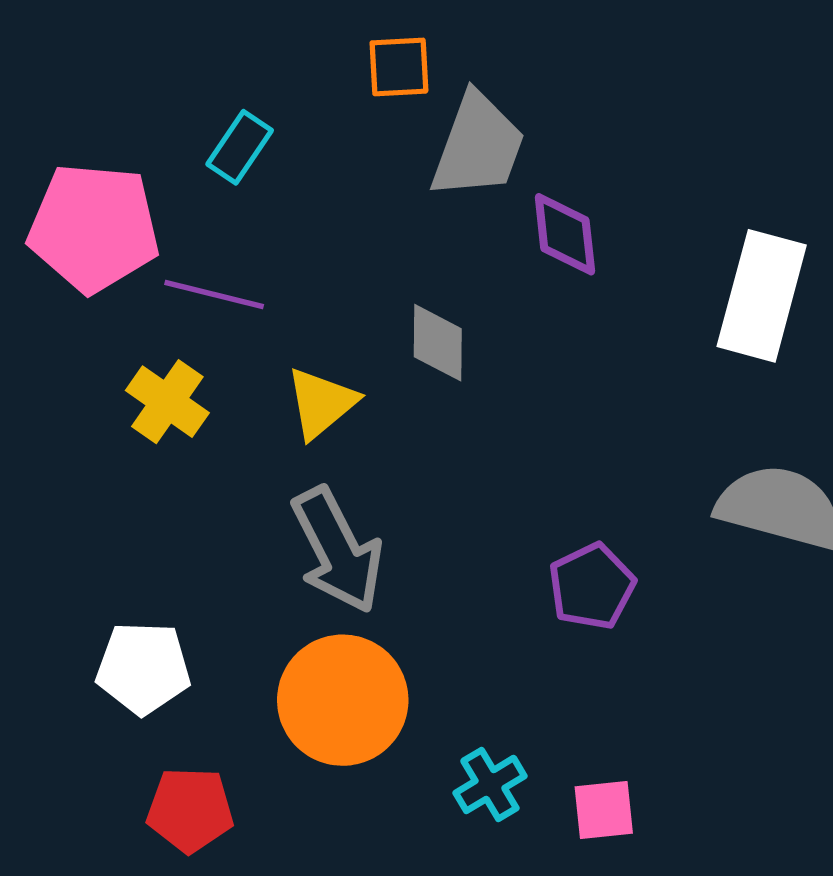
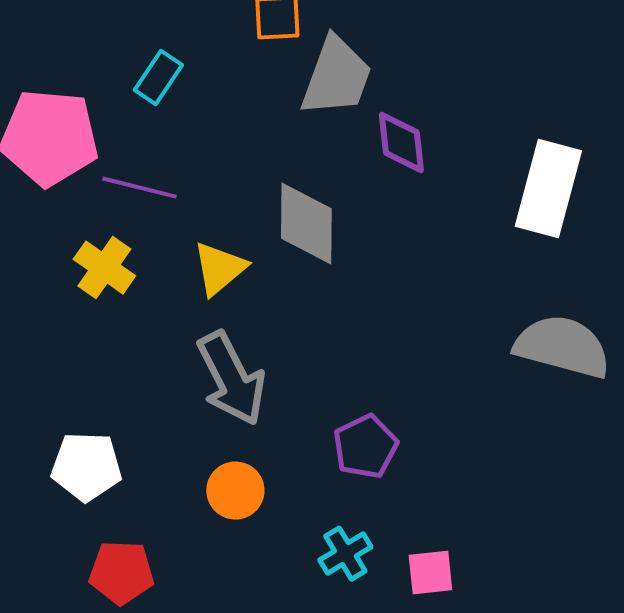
gray diamond: (438, 343) -> (306, 224), size x1.4
purple pentagon: (592, 586) -> (365, 447), moved
orange circle: (343, 700) -> (235, 491), size x0.6

